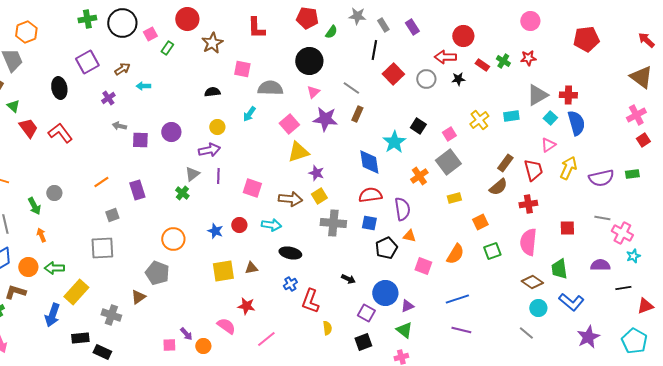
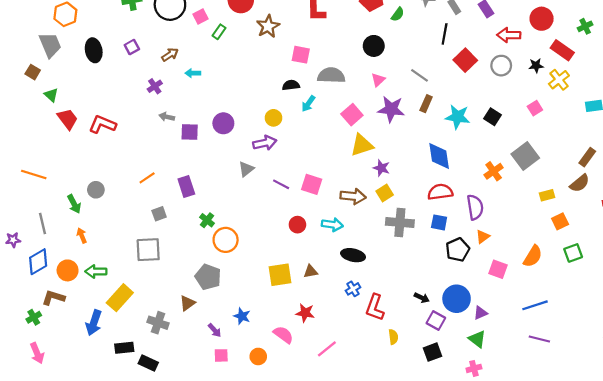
red arrow: (445, 57) -> (509, 35), moved
black circle: (309, 61) -> (374, 46), size x0.7
green cross: (503, 61) -> (585, 26), moved, turned 32
purple square: (87, 62) -> (132, 47), size x0.6
red rectangle: (482, 65) -> (562, 50), size x1.5
black ellipse: (59, 88) -> (94, 50), moved
black semicircle: (212, 92) -> (291, 85), moved
yellow cross: (479, 120) -> (559, 80), moved
red L-shape: (60, 133) -> (102, 124), turned -30
pink square: (449, 134) -> (535, 108), moved
cyan star: (394, 142) -> (458, 117), moved, turned -30
purple line: (218, 176) -> (281, 184), moved, turned -63
green cross: (182, 193) -> (207, 220), moved
yellow rectangle: (454, 198) -> (547, 195), moved
blue star: (215, 231) -> (242, 316), moved
orange triangle: (409, 236) -> (483, 237), turned -48
black arrow: (348, 279) -> (422, 298), moved
purple arrow: (186, 334) -> (215, 330), moved

